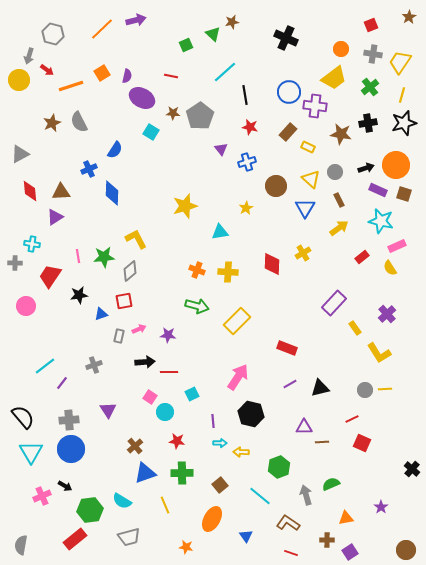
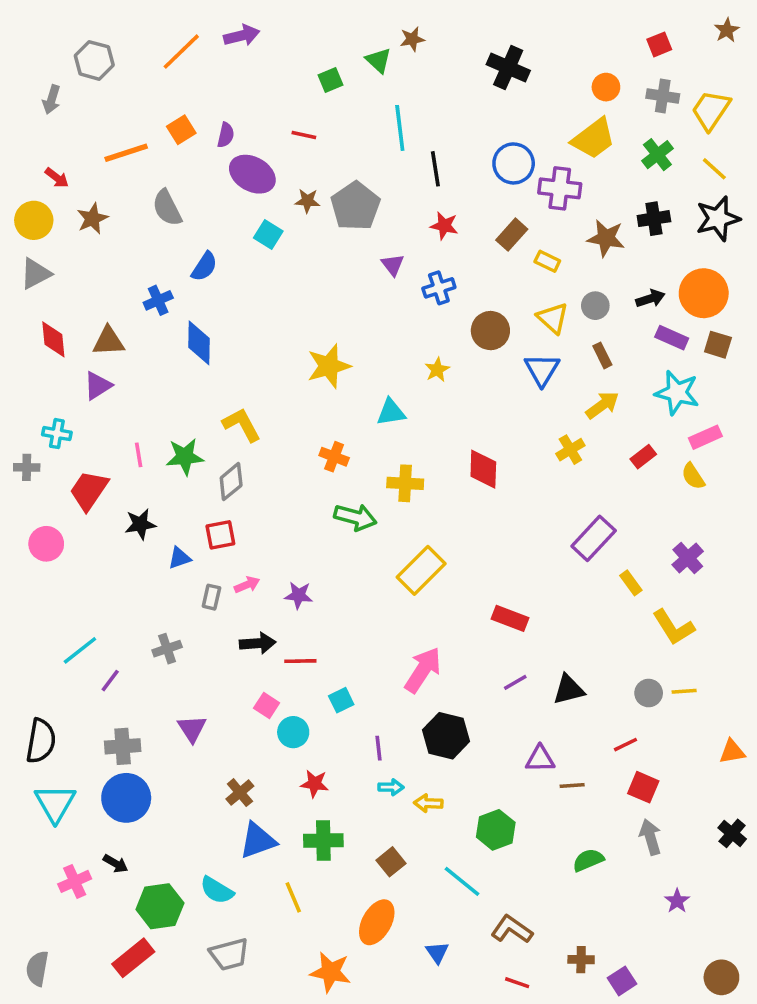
red arrow: (47, 70) -> (57, 178), moved
cyan line: (225, 72) -> (400, 128), turned -55
yellow circle: (19, 80) -> (34, 220), moved
yellow line: (402, 95) -> (714, 169), turned -63
gray semicircle: (79, 122) -> (167, 208), moved
yellow cross: (303, 253) -> (570, 450), moved
orange cross: (197, 270) -> (334, 457), moved
green arrow: (197, 306) -> (355, 517), moved
black semicircle: (23, 417) -> (41, 741), turned 50
gray arrow: (306, 495) -> (650, 837), moved
orange triangle: (346, 518) -> (732, 752), moved
orange star: (186, 547) -> (331, 972), size x1.6

